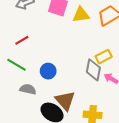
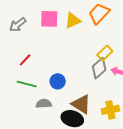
gray diamond: (93, 70) -> (99, 68), turned 55

